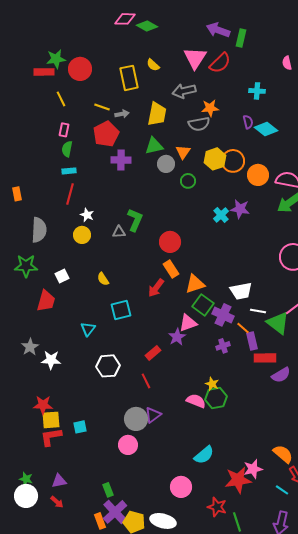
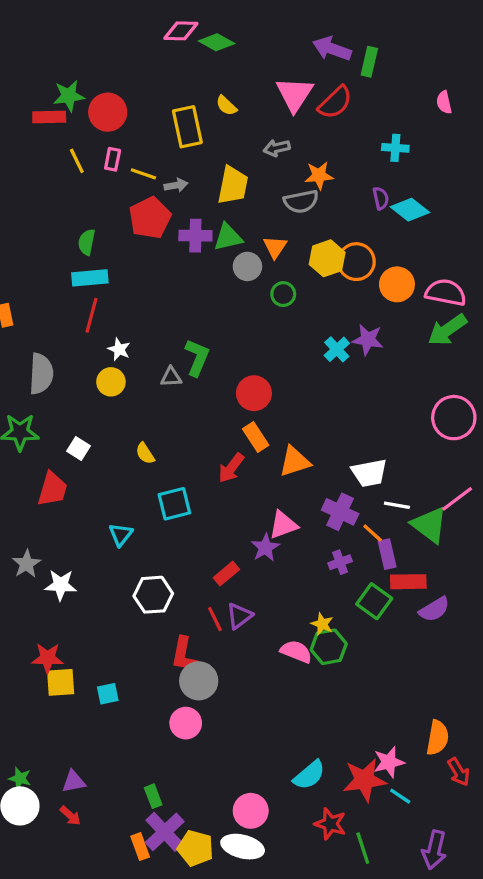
gray arrow: (184, 91) -> (277, 148), size x0.7
pink rectangle: (64, 130) -> (113, 159), moved
purple cross: (121, 160) -> (195, 236), moved
cyan rectangle: (69, 171) -> (90, 278), size x1.5
white square: (62, 276) -> (78, 448), turned -32
green square: (203, 305) -> (374, 601), moved
purple triangle: (153, 415) -> (239, 616), moved
red L-shape: (51, 437) -> (184, 655), moved, turned -70
orange semicircle: (283, 454) -> (438, 738), turned 60
cyan semicircle: (204, 455) -> (309, 775), moved
pink circle: (181, 487) -> (251, 811), moved
cyan line: (282, 490) -> (400, 796), moved

